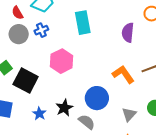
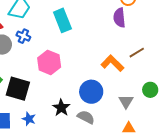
blue cross: (41, 30) -> (23, 36), turned -32
purple semicircle: (128, 33) -> (119, 18), moved
blue star: (39, 114) -> (29, 119), moved

